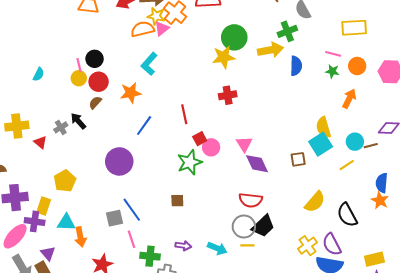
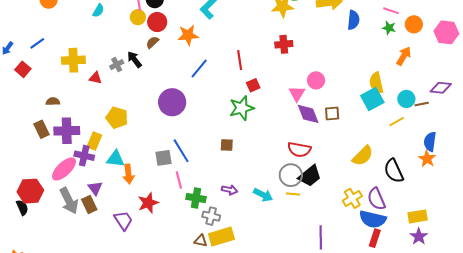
red triangle: (40, 142) -> (95, 78), turned -32
pink circle: (211, 147) -> (316, 80), moved
brown square: (298, 159) -> (332, 113), moved
yellow pentagon: (65, 181) -> (117, 118), turned -30

